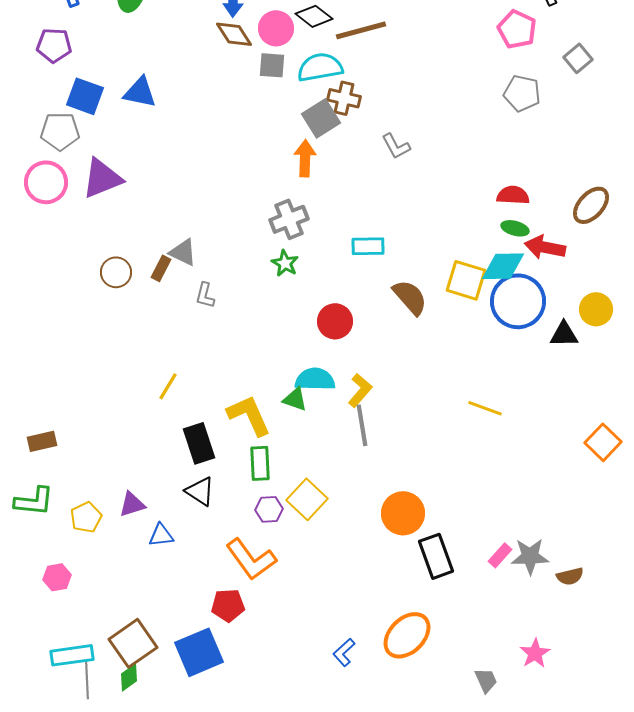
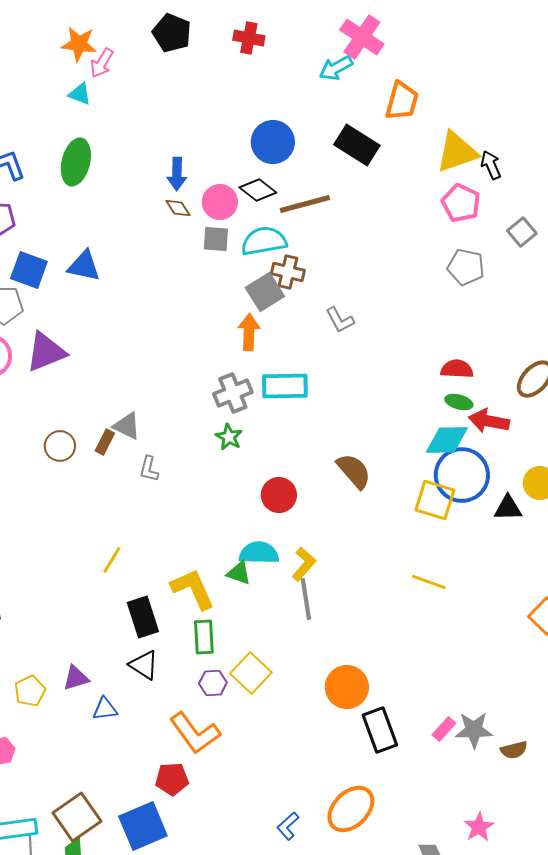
brown diamond: (234, 34) -> (178, 208), size x0.7
cyan rectangle: (368, 246) -> (285, 386), moved, size x1.4
yellow square: (466, 280) -> (435, 500), moved

